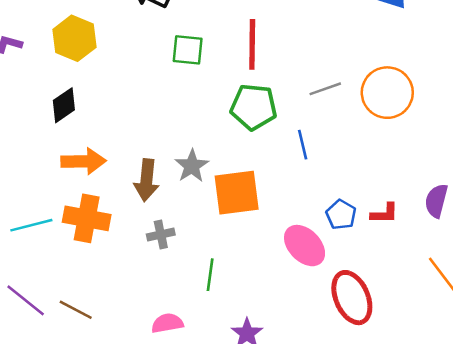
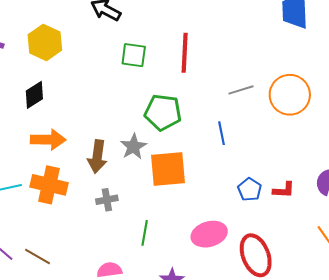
green pentagon: (254, 107) -> (163, 112), moved
pink ellipse: (305, 246) -> (209, 234), moved, turned -64

